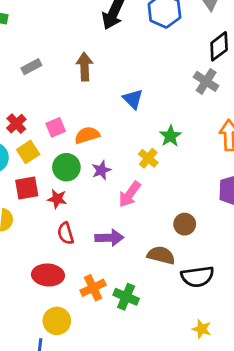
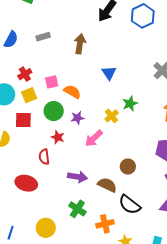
orange semicircle: (87, 135) -> (72, 92), turned 36
red star: (57, 199) -> (58, 137), moved
purple arrow: (109, 238) -> (77, 177), moved
black semicircle: (197, 277) -> (130, 205), turned 35
orange cross: (93, 288) -> (105, 224), moved
yellow circle: (57, 321) -> (46, 228), moved

